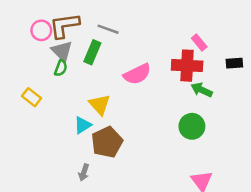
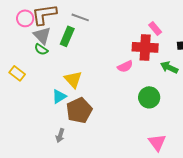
green semicircle: (61, 68) -> (41, 49), turned 104
pink semicircle: (137, 74) -> (125, 66), moved, size x0.7
green arrow: (202, 90) -> (169, 67), moved

